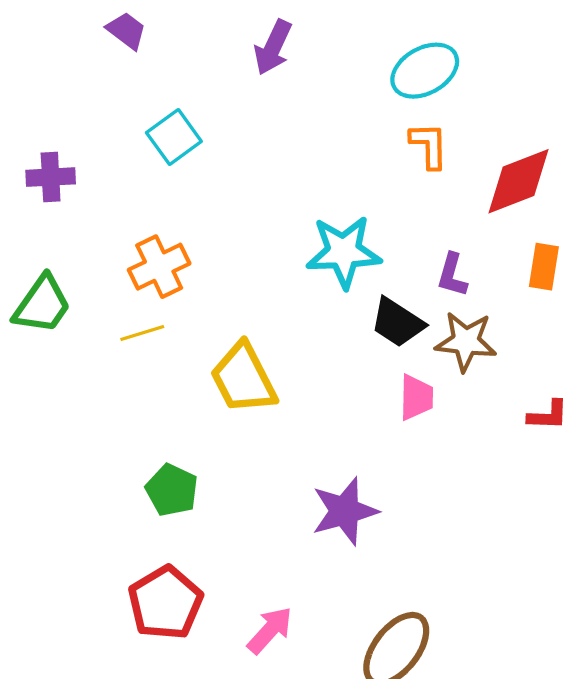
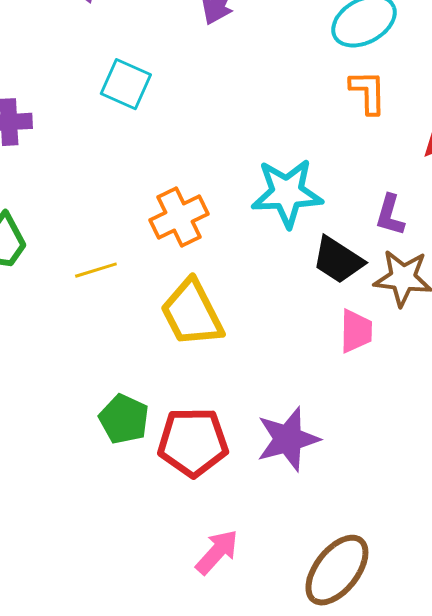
cyan square: (174, 137) -> (126, 84), turned -30
orange cross: (159, 267) -> (179, 217), moved
red pentagon: (165, 603) -> (193, 442), moved, turned 30

